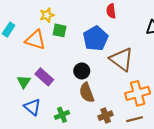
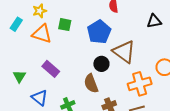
yellow star: (47, 15) -> (40, 11), moved
black circle: (82, 71) -> (101, 64), moved
green triangle: (24, 82) -> (19, 76), moved

